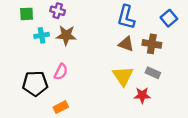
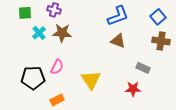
blue L-shape: (126, 17) -> (118, 16), turned -125
cyan cross: (42, 35) -> (39, 33), turned -32
brown cross: (152, 44) -> (161, 41), moved
yellow triangle: (123, 76) -> (91, 80), moved

